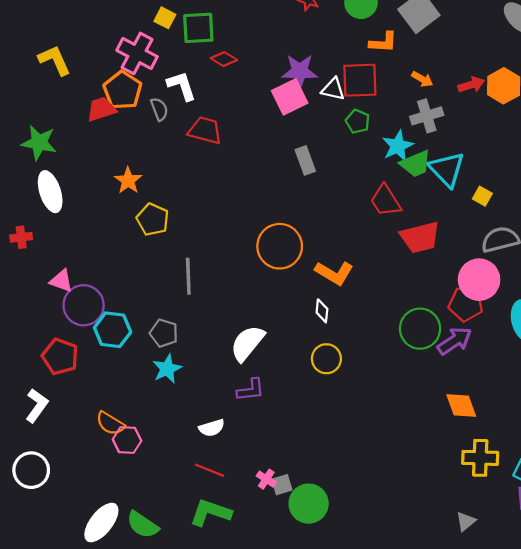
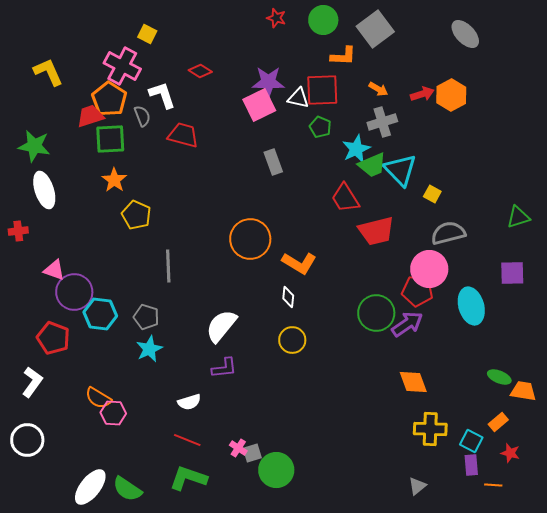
green square: (198, 28) -> (110, 139), moved

